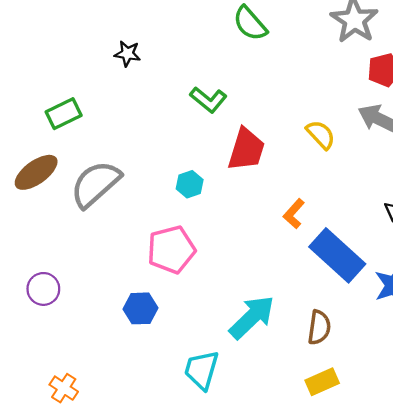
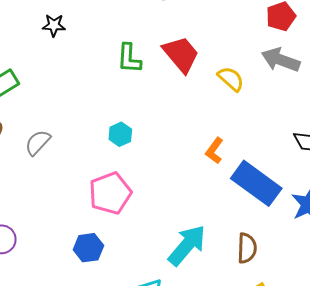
green L-shape: (208, 100) -> (129, 58), turned 60
red trapezoid: (246, 149) -> (181, 54), moved, turned -51
gray semicircle: (95, 184) -> (38, 143), size x0.6

